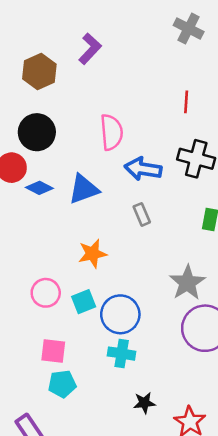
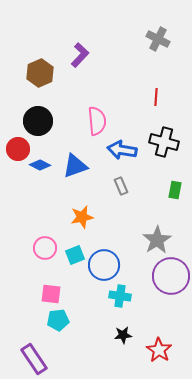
cyan cross: (122, 354) -> (120, 296), moved

